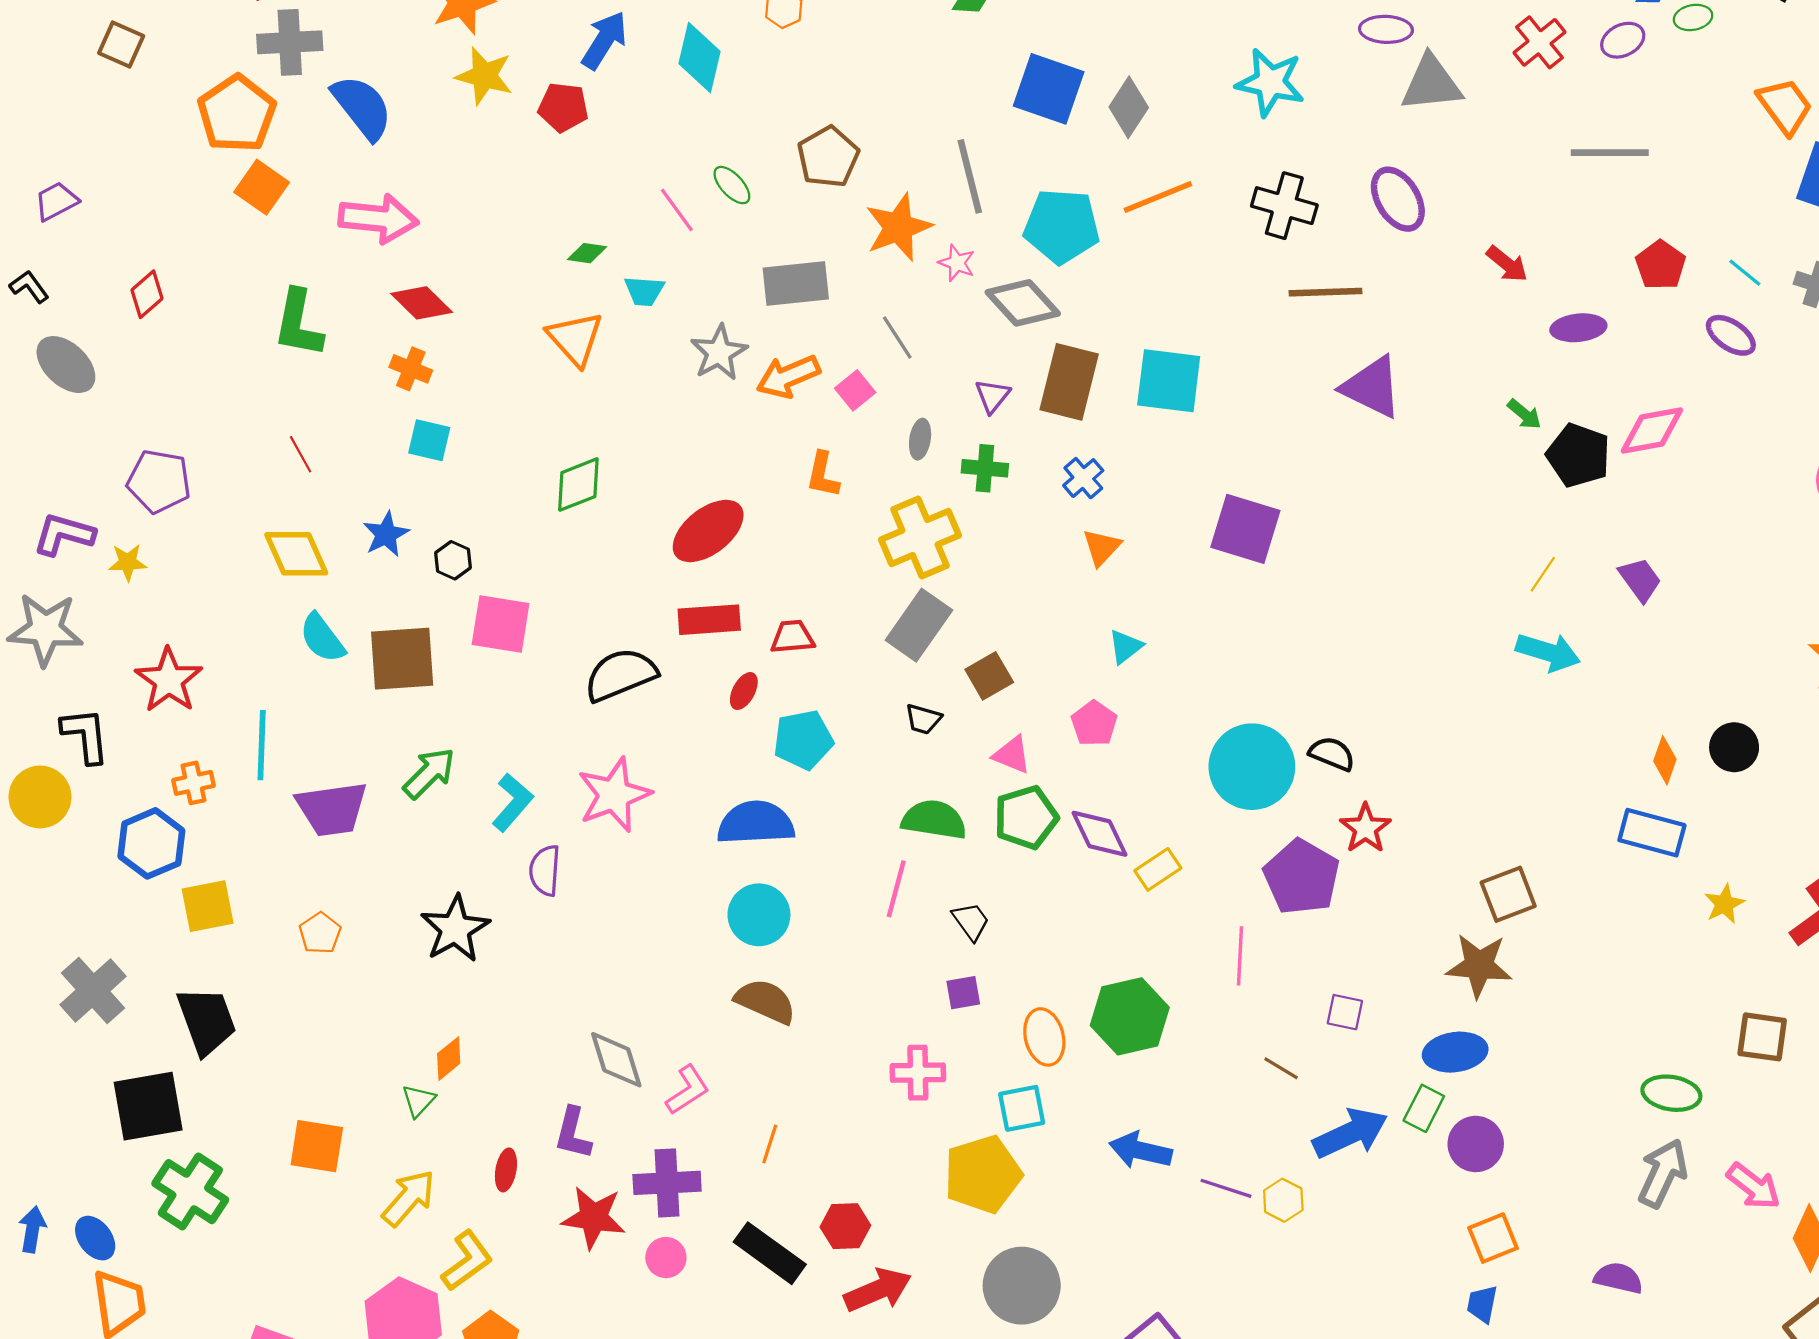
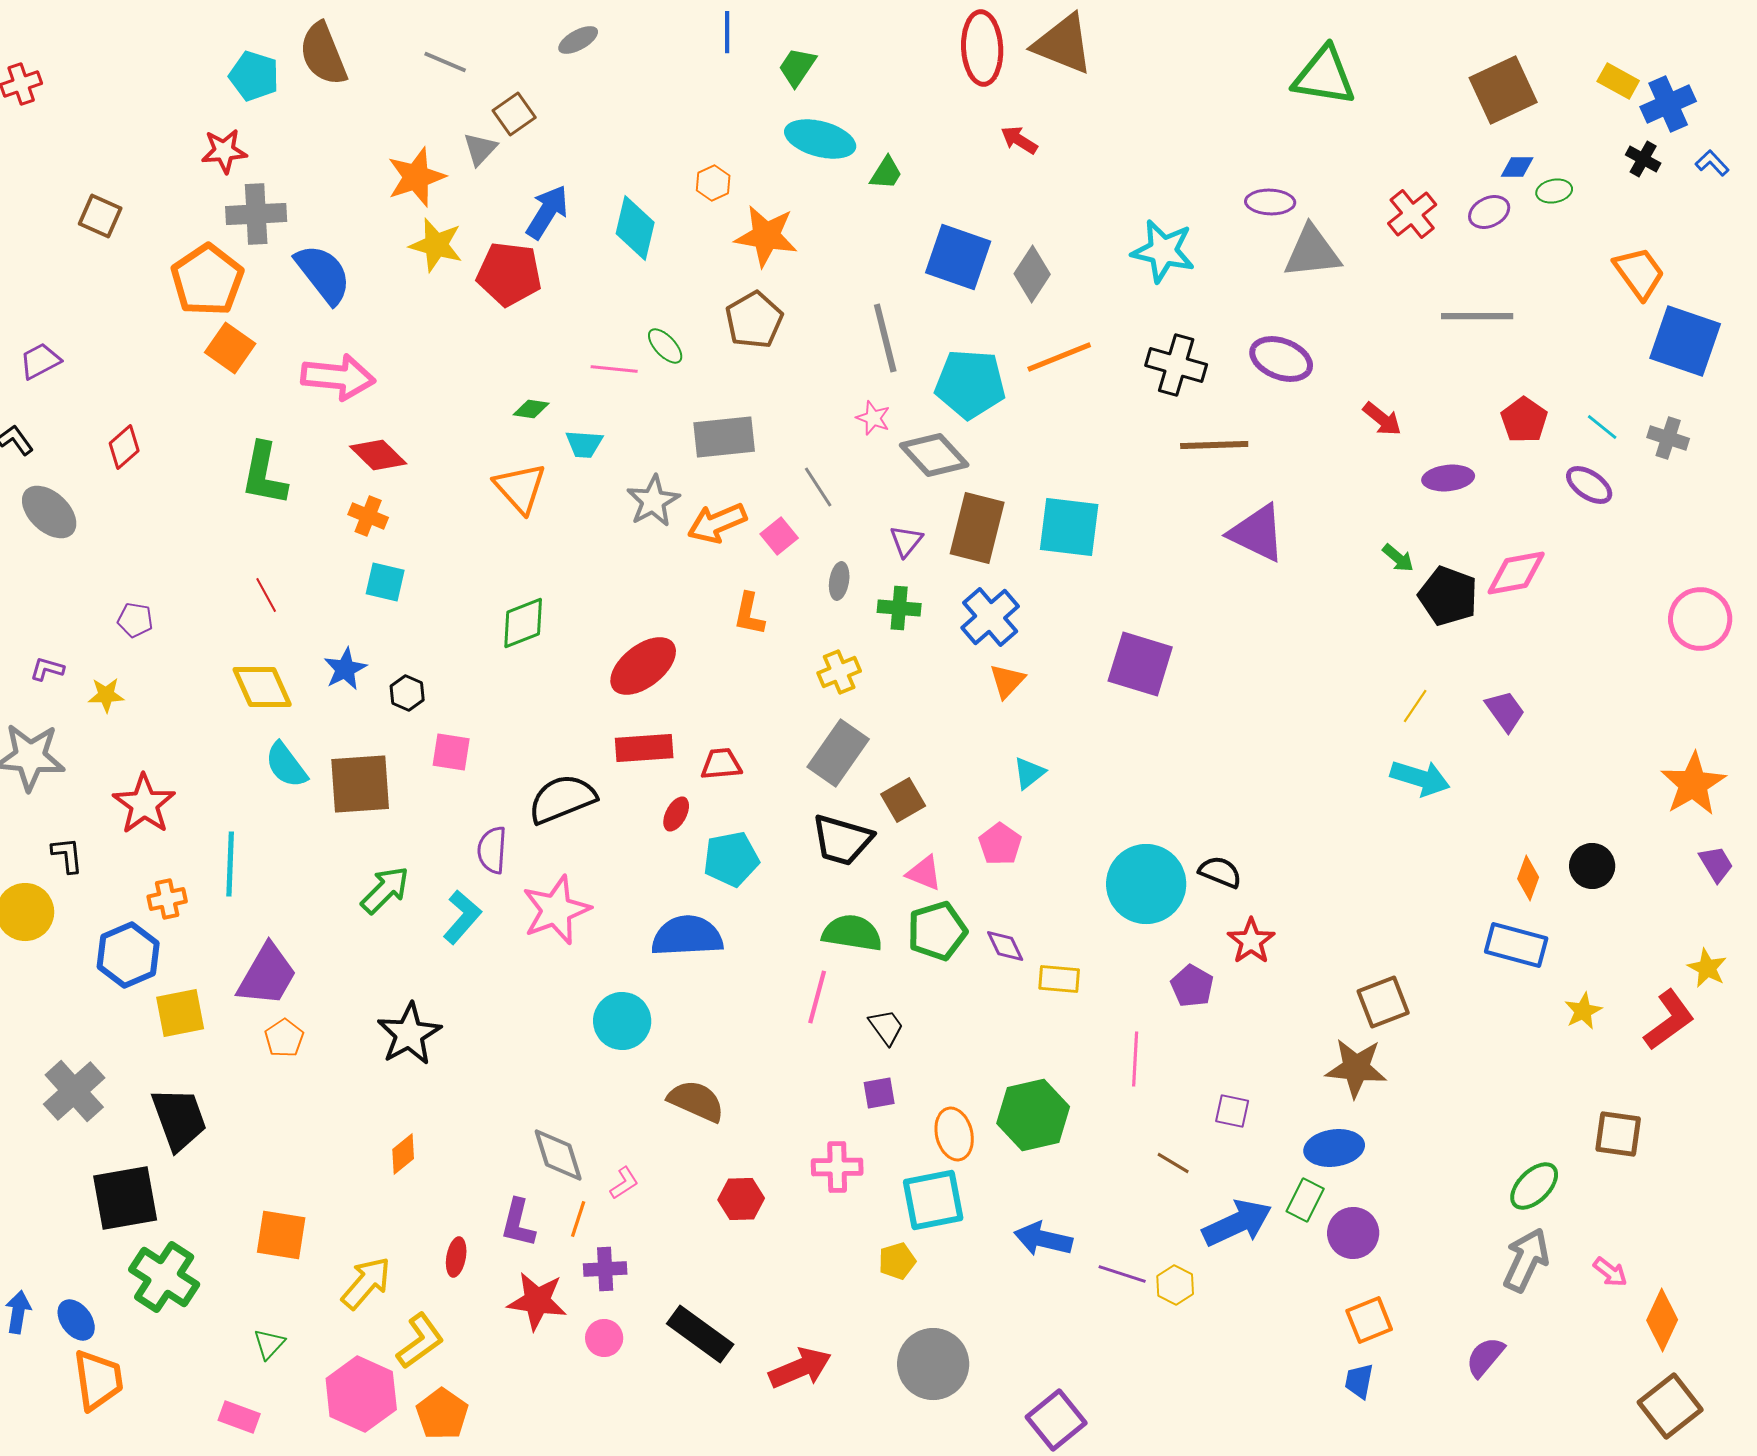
red pentagon: (563, 107) -> (509, 274), size x1.4
purple ellipse: (1398, 199) -> (1281, 359), turned -38
pink line: (677, 210) -> (614, 369), turned -48
orange star: (898, 227) -> (766, 236), moved, turned 30
blue cross: (1083, 478) -> (990, 617), size x1.5
purple pentagon: (159, 481) -> (135, 620), size x0.6
purple L-shape: (64, 534) -> (47, 669), size x0.6
yellow cross: (920, 537) -> (839, 672), size x0.6
pink square: (501, 624) -> (451, 752), size x0.7
black trapezoid: (923, 719) -> (842, 840), size x1.8
black L-shape: (85, 735) -> (67, 855), size x0.7
purple trapezoid: (332, 809) -> (267, 975), moved, turned -52
purple diamond: (1099, 834) -> (1005, 946), size x0.7
yellow rectangle: (1158, 869) -> (1059, 979), turned 39
purple semicircle: (545, 870) -> (492, 850), moved
purple pentagon: (1302, 877) -> (1192, 986), size x0.6
cyan circle: (759, 915) -> (622, 1021), moved
pink L-shape: (688, 1090) -> (624, 1183), size x0.7
green ellipse: (1671, 1093) -> (1534, 1186), turned -54
green triangle: (418, 1101) -> (269, 1344), moved
cyan square: (1022, 1108) -> (933, 1200), size x1.4
orange line: (770, 1144) -> (578, 1219), moved
yellow pentagon: (983, 1174) -> (897, 1261), size x0.5
purple cross: (667, 1183) -> (605, 1269), size x0.7
pink arrow: (1754, 1186) -> (1610, 1272), size x0.7
red hexagon: (845, 1226) -> (741, 1199), moved
purple semicircle: (1618, 1278) -> (1485, 1357), turned -63

